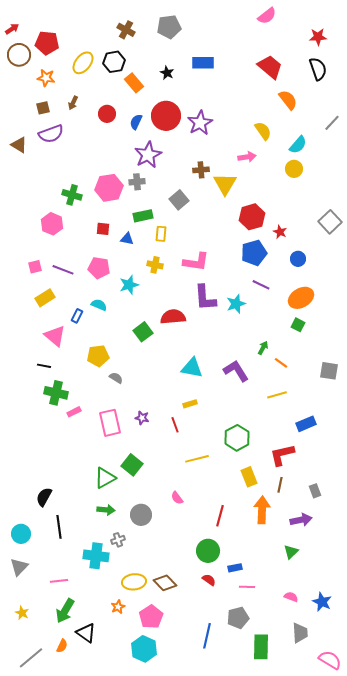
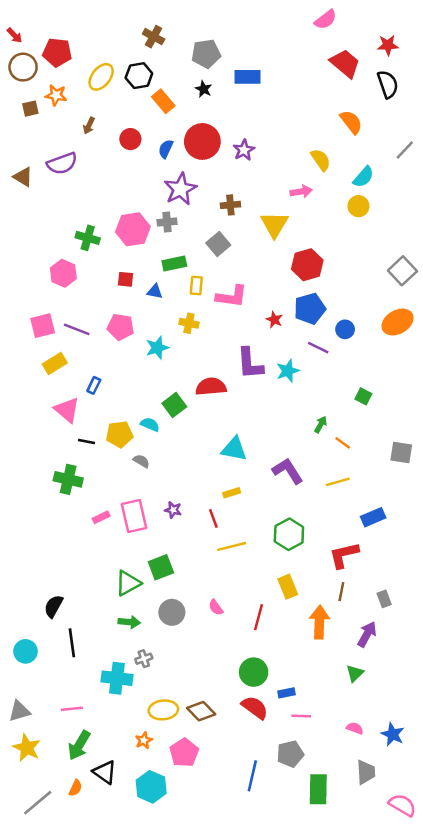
gray pentagon: (169, 27) -> (206, 54), moved
red arrow: (12, 29) -> (15, 35), turned 80
red trapezoid: (270, 67) -> (345, 63), moved
brown square: (43, 108) -> (30, 109), moved
purple star: (200, 123) -> (244, 150), size x0.7
brown cross: (201, 170) -> (230, 205), moved
red star: (280, 232) -> (274, 320), moved
blue circle: (298, 259) -> (345, 329), moved
pink L-shape: (196, 262) -> (232, 296), moved
pink square: (35, 267) -> (43, 326), size x1.5
orange ellipse: (301, 298) -> (398, 322), moved
cyan semicircle: (99, 305) -> (150, 424), moved
black line: (44, 366) -> (86, 442), moved
purple L-shape: (236, 371) -> (288, 471), moved
pink rectangle: (74, 412) -> (101, 517), moved
yellow line: (197, 459) -> (232, 546), moved
green square: (132, 465) -> (161, 567), turned 30
yellow rectangle: (249, 477) -> (288, 587), moved
gray circle: (141, 515) -> (172, 612), moved
red line: (220, 516) -> (258, 617), moved
purple arrow: (301, 520) -> (367, 634), turned -50
gray triangle: (19, 567) -> (19, 711), moved, turned 30
red semicircle: (209, 580) -> (255, 707), size x1.6
yellow star: (22, 613) -> (27, 748), size x1.6
cyan hexagon: (144, 649) -> (151, 787), moved

